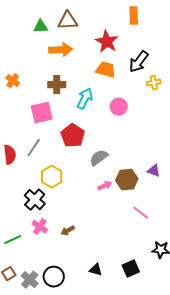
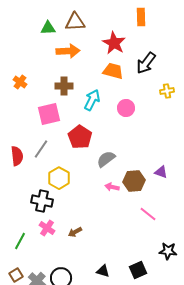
yellow cross: (154, 83) -> (167, 91), moved
pink arrow: (105, 186) -> (112, 187), turned -144
black cross: (35, 200) -> (42, 201), turned -30
green line: (13, 240) -> (20, 241), turned -36

